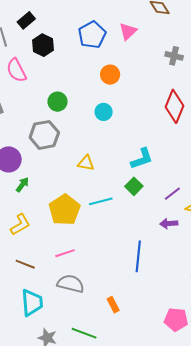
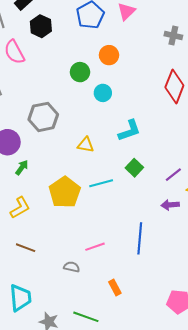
green circle: (58, 102) -> (80, 72), moved
cyan L-shape: (142, 159) -> (129, 131), moved
pink line: (65, 253) -> (95, 247), moved
gray semicircle: (71, 284) -> (72, 267), size x0.6
cyan trapezoid: (32, 303) -> (20, 298), moved

